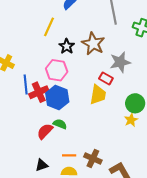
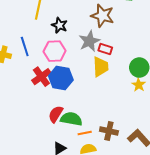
brown star: (93, 44) -> (102, 16), moved
gray star: (120, 62) -> (89, 41), moved
blue line: (26, 84) -> (25, 46), moved
green semicircle: (60, 124) -> (71, 119), moved, size x1.5

